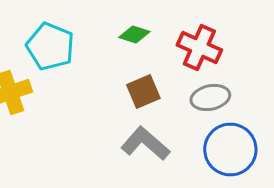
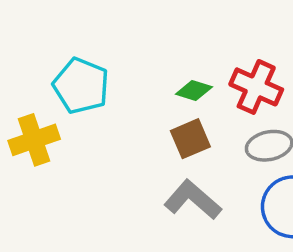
green diamond: (134, 34) -> (194, 90), moved

